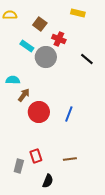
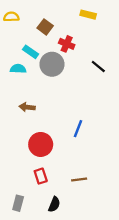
cyan semicircle: (13, 80) -> (18, 69), moved
brown arrow: (24, 95) -> (27, 107), turned -120
red circle: (39, 112) -> (41, 144), moved
gray rectangle: (19, 166) -> (18, 203), moved

